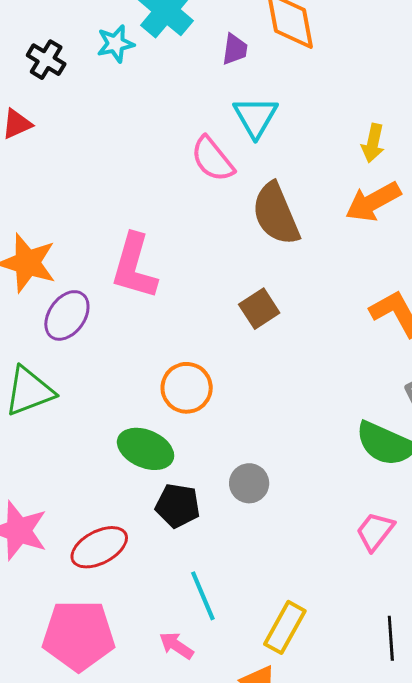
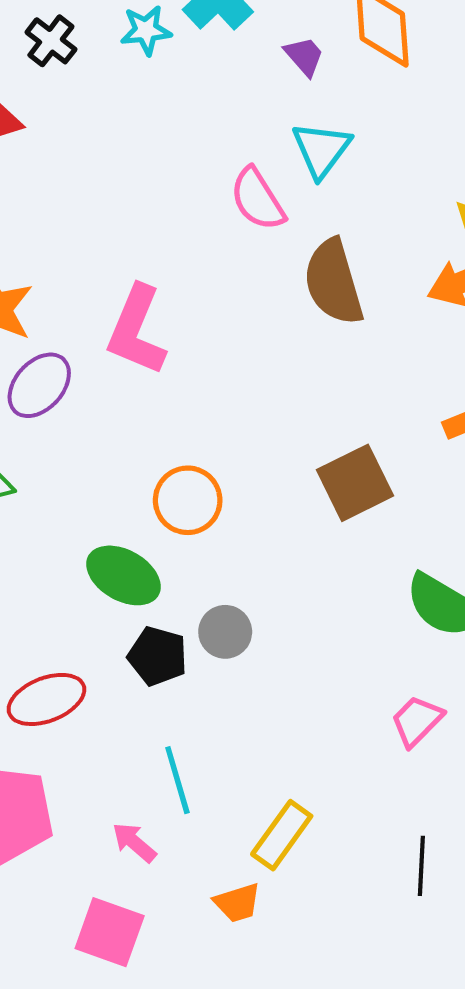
purple trapezoid: (235, 49) -> (304, 56), turned -56
brown square: (259, 309) -> (355, 483), moved, size x1.4
gray circle: (249, 483) -> (225, 632), moved

